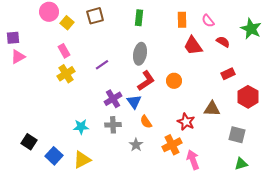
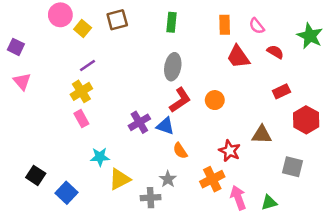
purple square: (13, 38) -> (16, 47), turned 32
pink rectangle: (64, 51) -> (81, 119), moved
pink triangle: (18, 57) -> (22, 82), moved, turned -42
purple line: (102, 65) -> (88, 65), moved
blue triangle: (134, 102) -> (165, 126), turned -35
gray cross: (113, 125) -> (151, 198), moved
yellow triangle: (82, 160) -> (120, 179), moved
green triangle: (241, 164) -> (269, 203), moved

